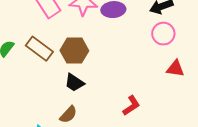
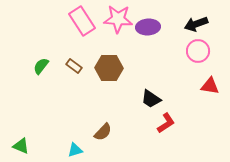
brown rectangle: (39, 49) -> (74, 66), size x0.6
black trapezoid: (74, 83) -> (151, 99), moved

